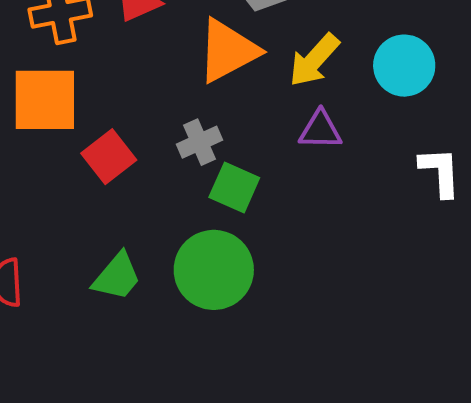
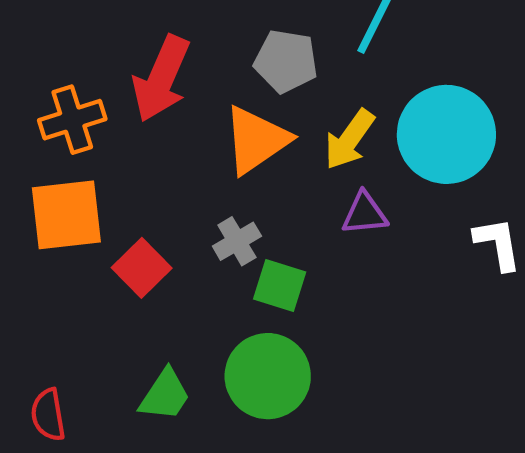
cyan circle: (404, 66) -> (446, 134), size x1.5

